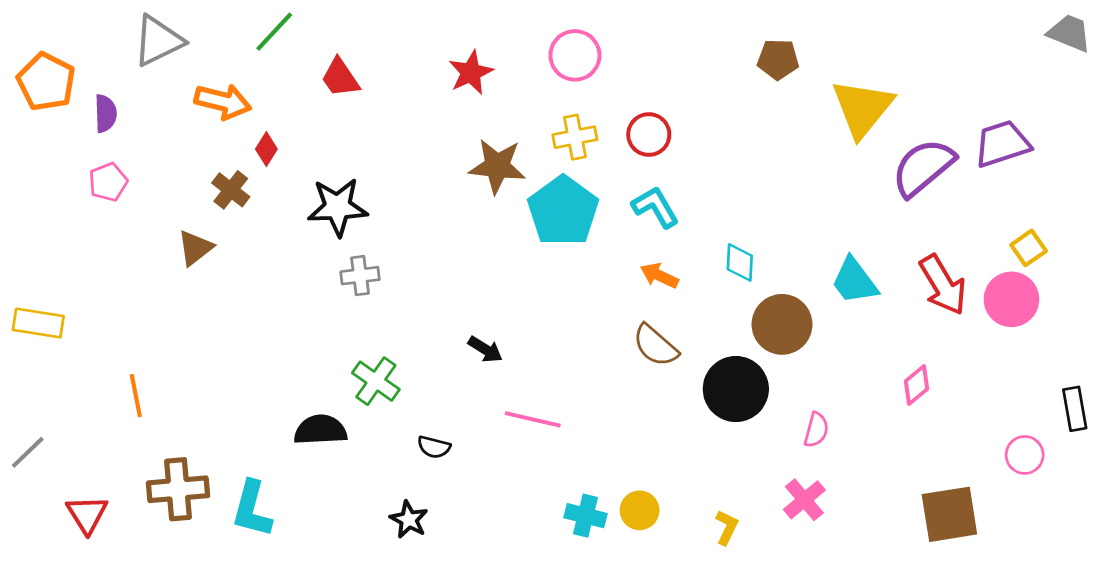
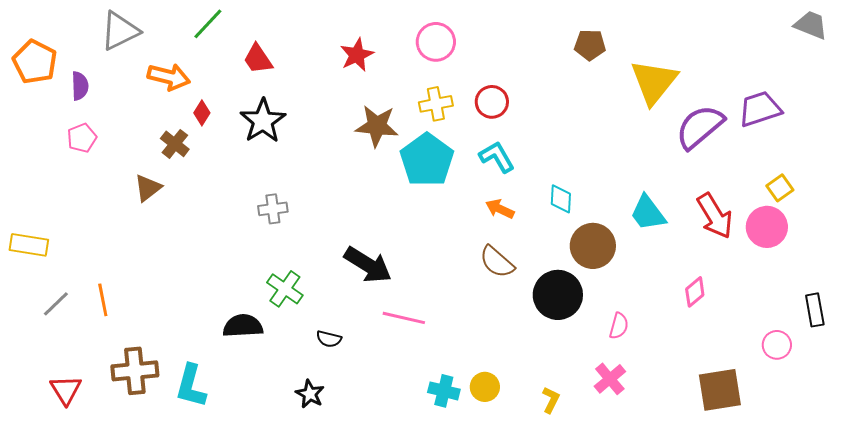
black star: (338, 207) -> (263, 121), moved, turned -30
black arrow: (485, 349) -> (368, 265), size x1.8
gray line: (28, 452) -> (56, 304), moved

